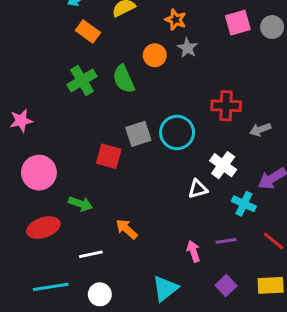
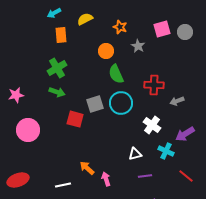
orange rectangle: (88, 31) -> (61, 35), turned 49
gray star: (187, 48) -> (138, 46), moved
green semicircle: (124, 79) -> (116, 74), moved
white triangle: (198, 189) -> (135, 154), moved
green arrow: (81, 204) -> (57, 92), moved
red ellipse: (43, 228) -> (18, 180), moved
purple line: (226, 241) -> (145, 176), moved
pink arrow: (193, 251) -> (106, 179), moved

